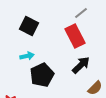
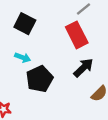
cyan arrow: (27, 56) -> (23, 57), turned 32

